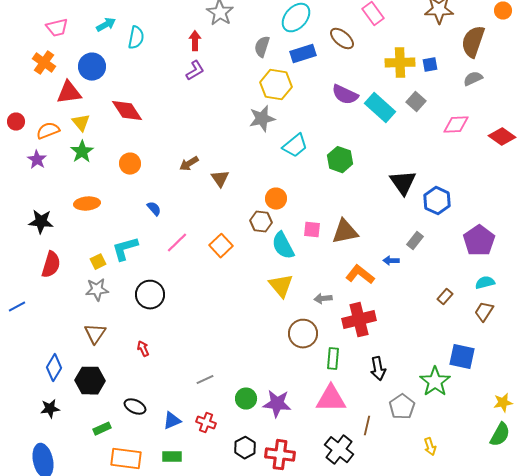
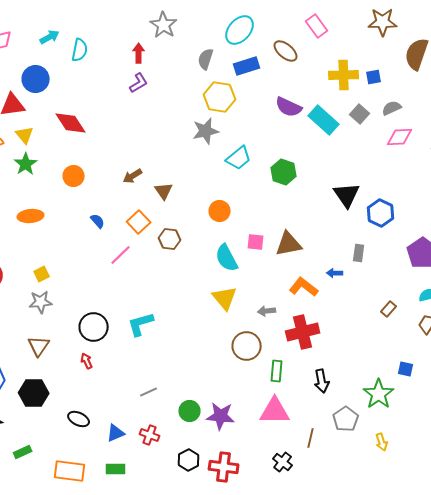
gray semicircle: (473, 79) -> (392, 108), moved
brown hexagon: (261, 222) -> (170, 239), moved
gray rectangle: (415, 241) -> (359, 253), turned -30
orange square: (221, 246) -> (139, 222), moved
cyan L-shape: (125, 249) -> (141, 324), moved
black circle: (150, 295) -> (94, 327), moved
blue square: (462, 357) -> (406, 369), size x0.6
green rectangle: (102, 429) -> (23, 452), moved
yellow arrow: (430, 447) -> (382, 442), moved
black cross: (339, 450) -> (283, 462), size x0.7

